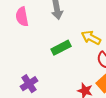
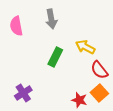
green rectangle: (61, 48) -> (55, 57), turned -36

